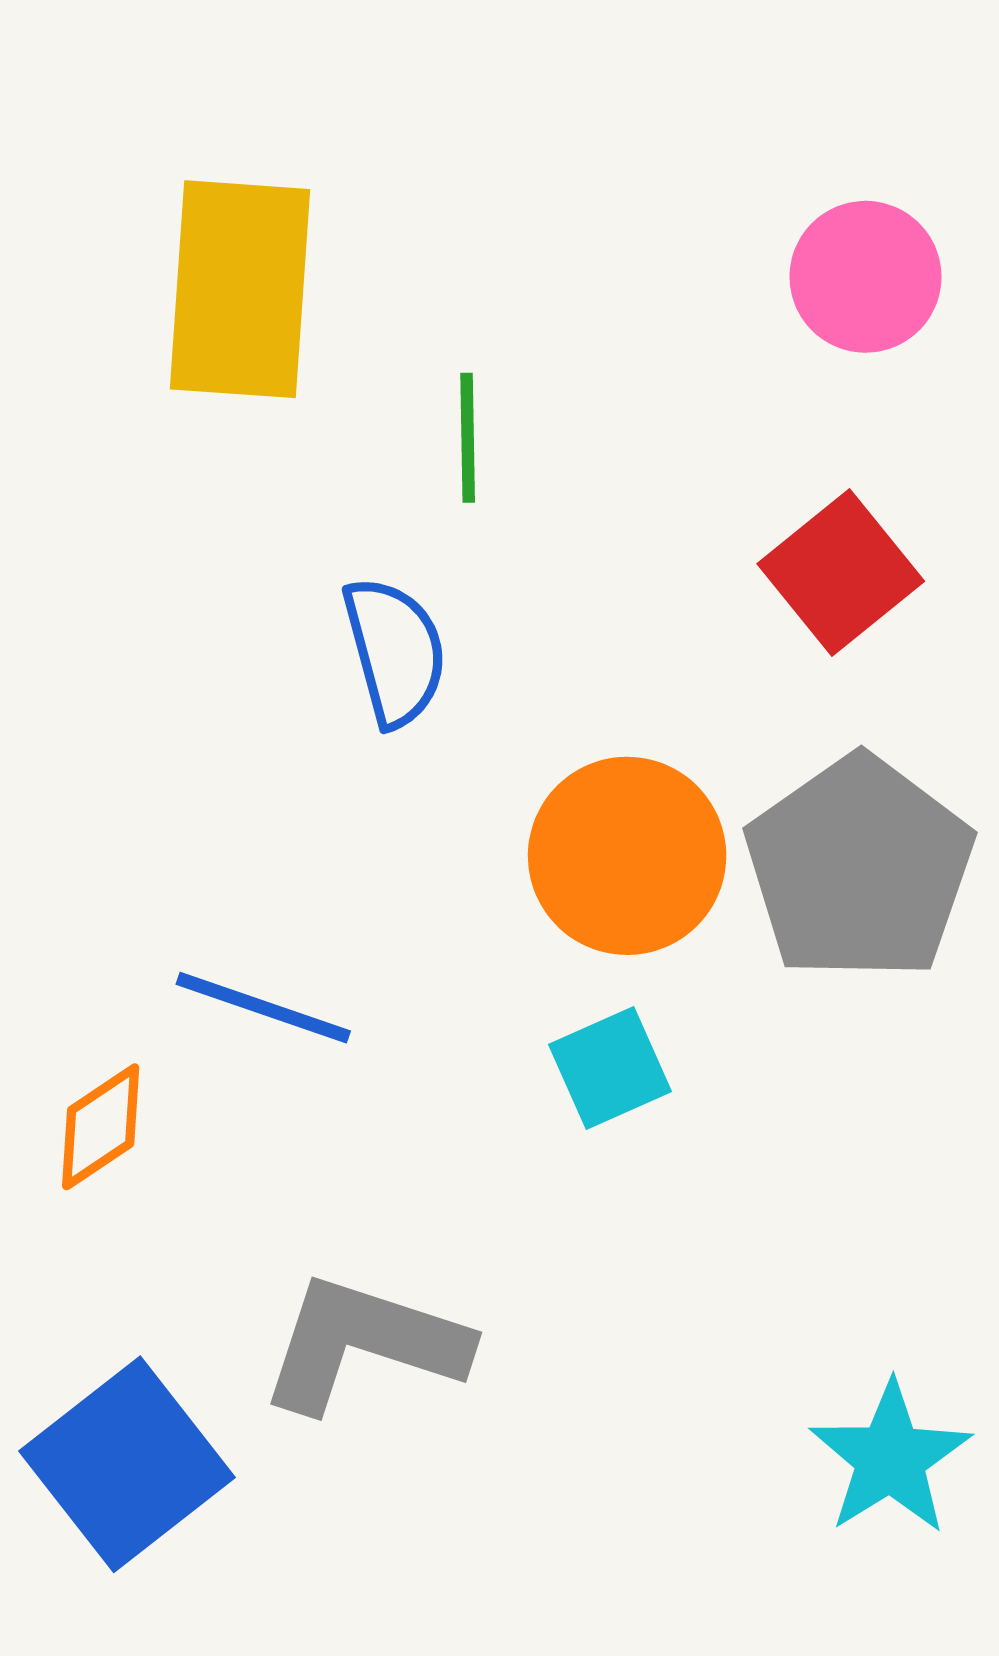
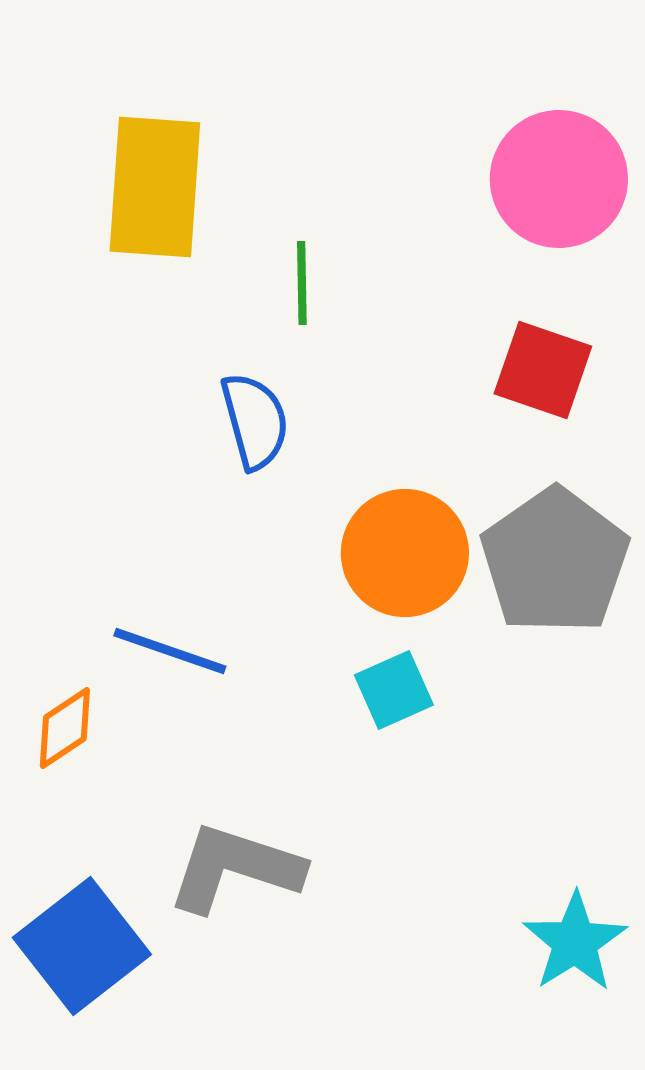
pink circle: (866, 277) -> (559, 179), size x1.4
red square: (841, 573) -> (543, 370), turned -32

